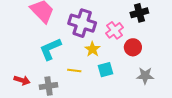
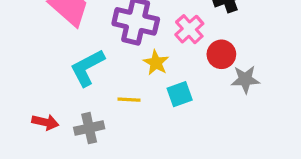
gray star: (145, 76) -> (245, 79), moved

